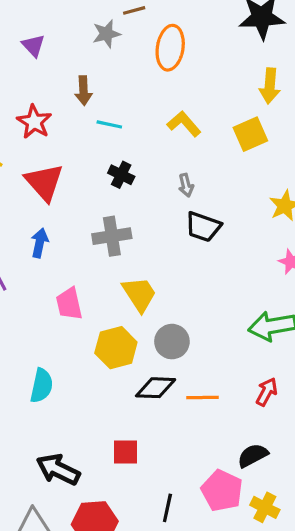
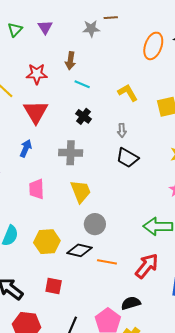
orange ellipse: (170, 48) -> (153, 46), moved
red star: (34, 122) -> (37, 74), turned 30
yellow hexagon: (116, 348) -> (47, 242), moved
red arrow: (267, 392) -> (147, 266), size x1.5

